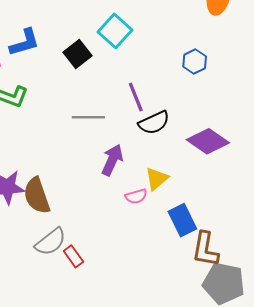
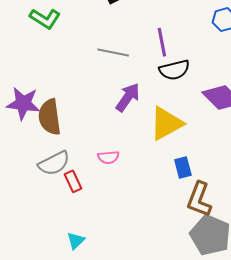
yellow triangle: (157, 179) -> (166, 123), size x1.5
pink semicircle: (136, 196) -> (108, 157), moved
blue rectangle: (182, 220) -> (183, 167), size x0.7

